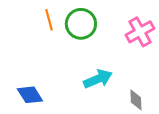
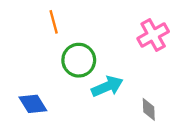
green circle: (81, 24) -> (79, 60), moved

